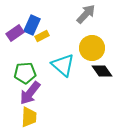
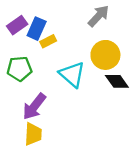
purple rectangle: (15, 33) -> (17, 25), moved
green pentagon: (25, 73) -> (19, 69), moved

